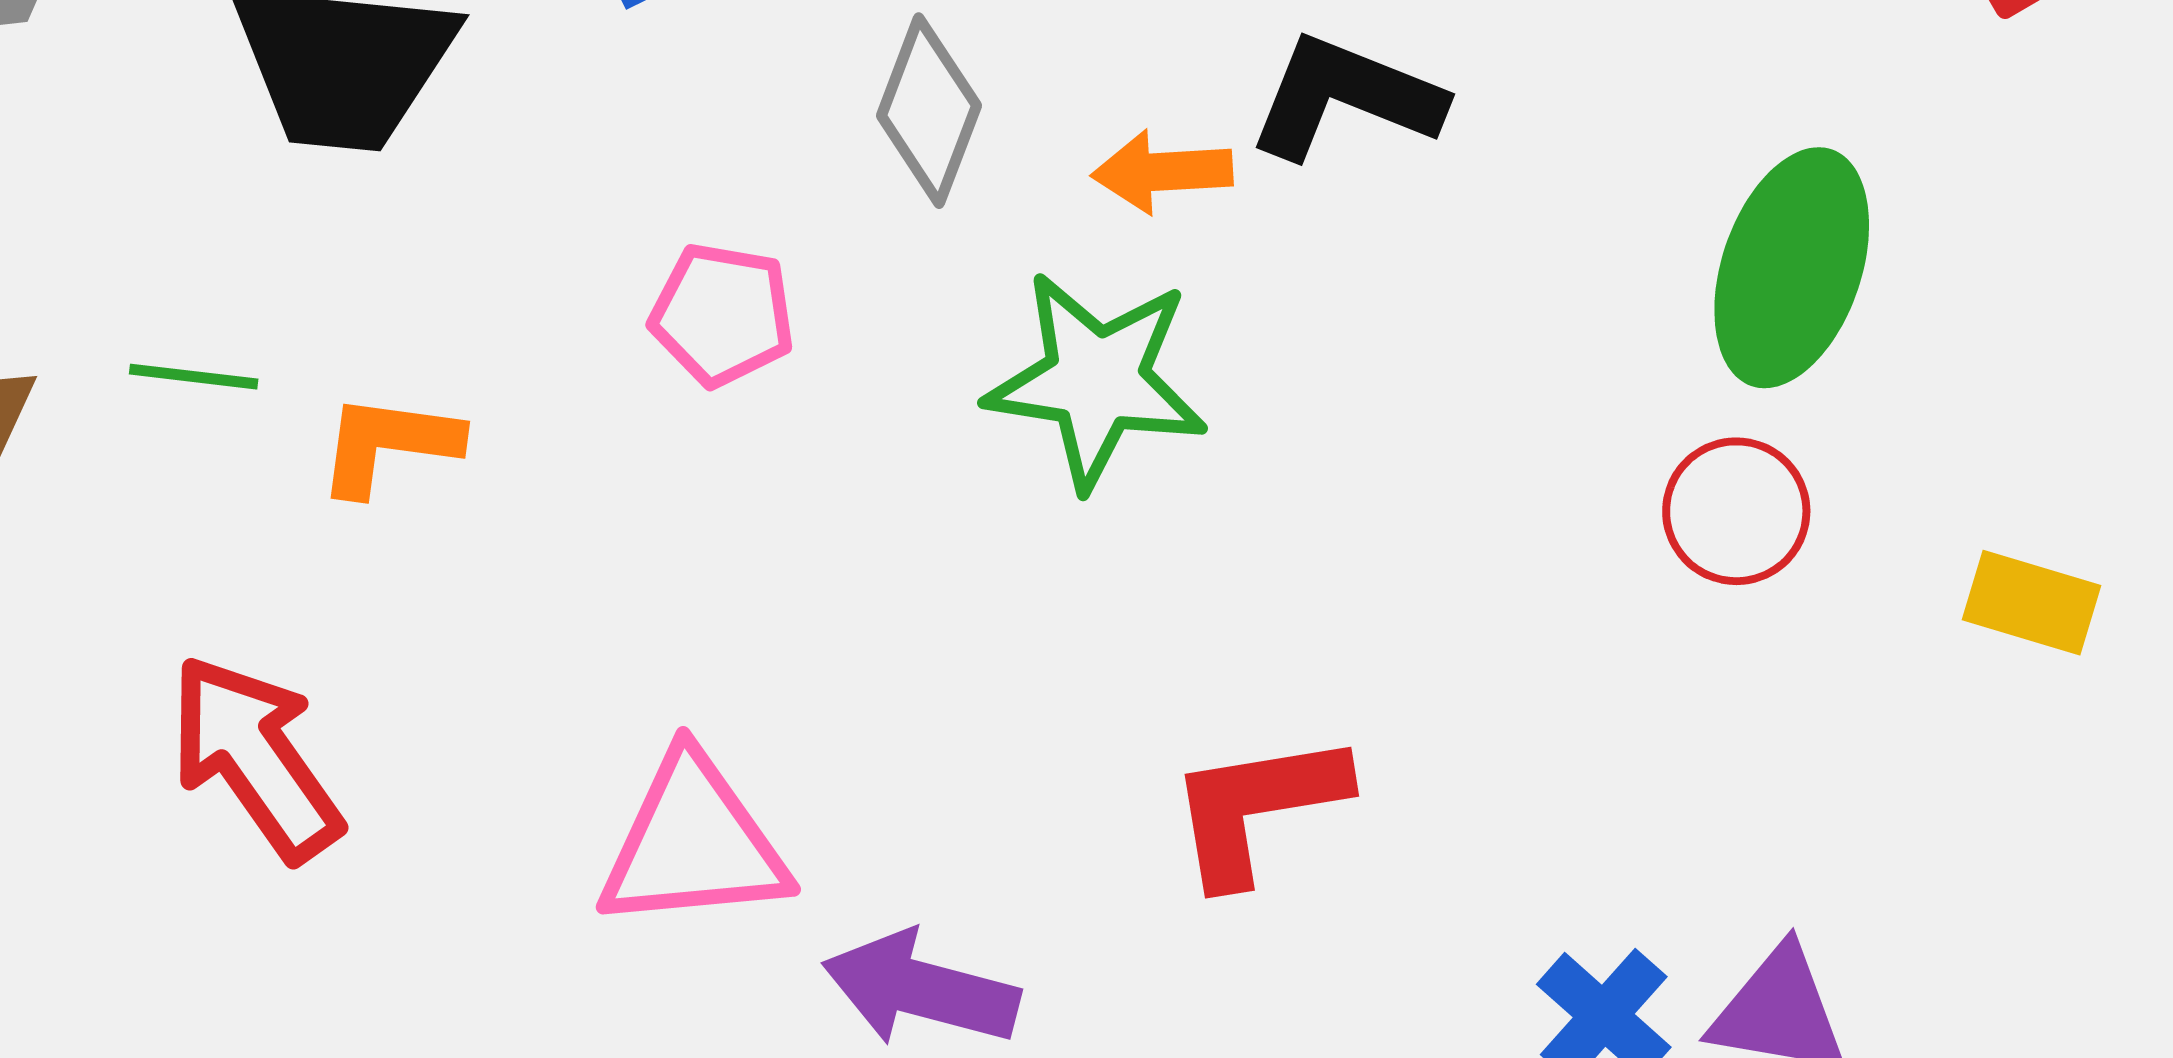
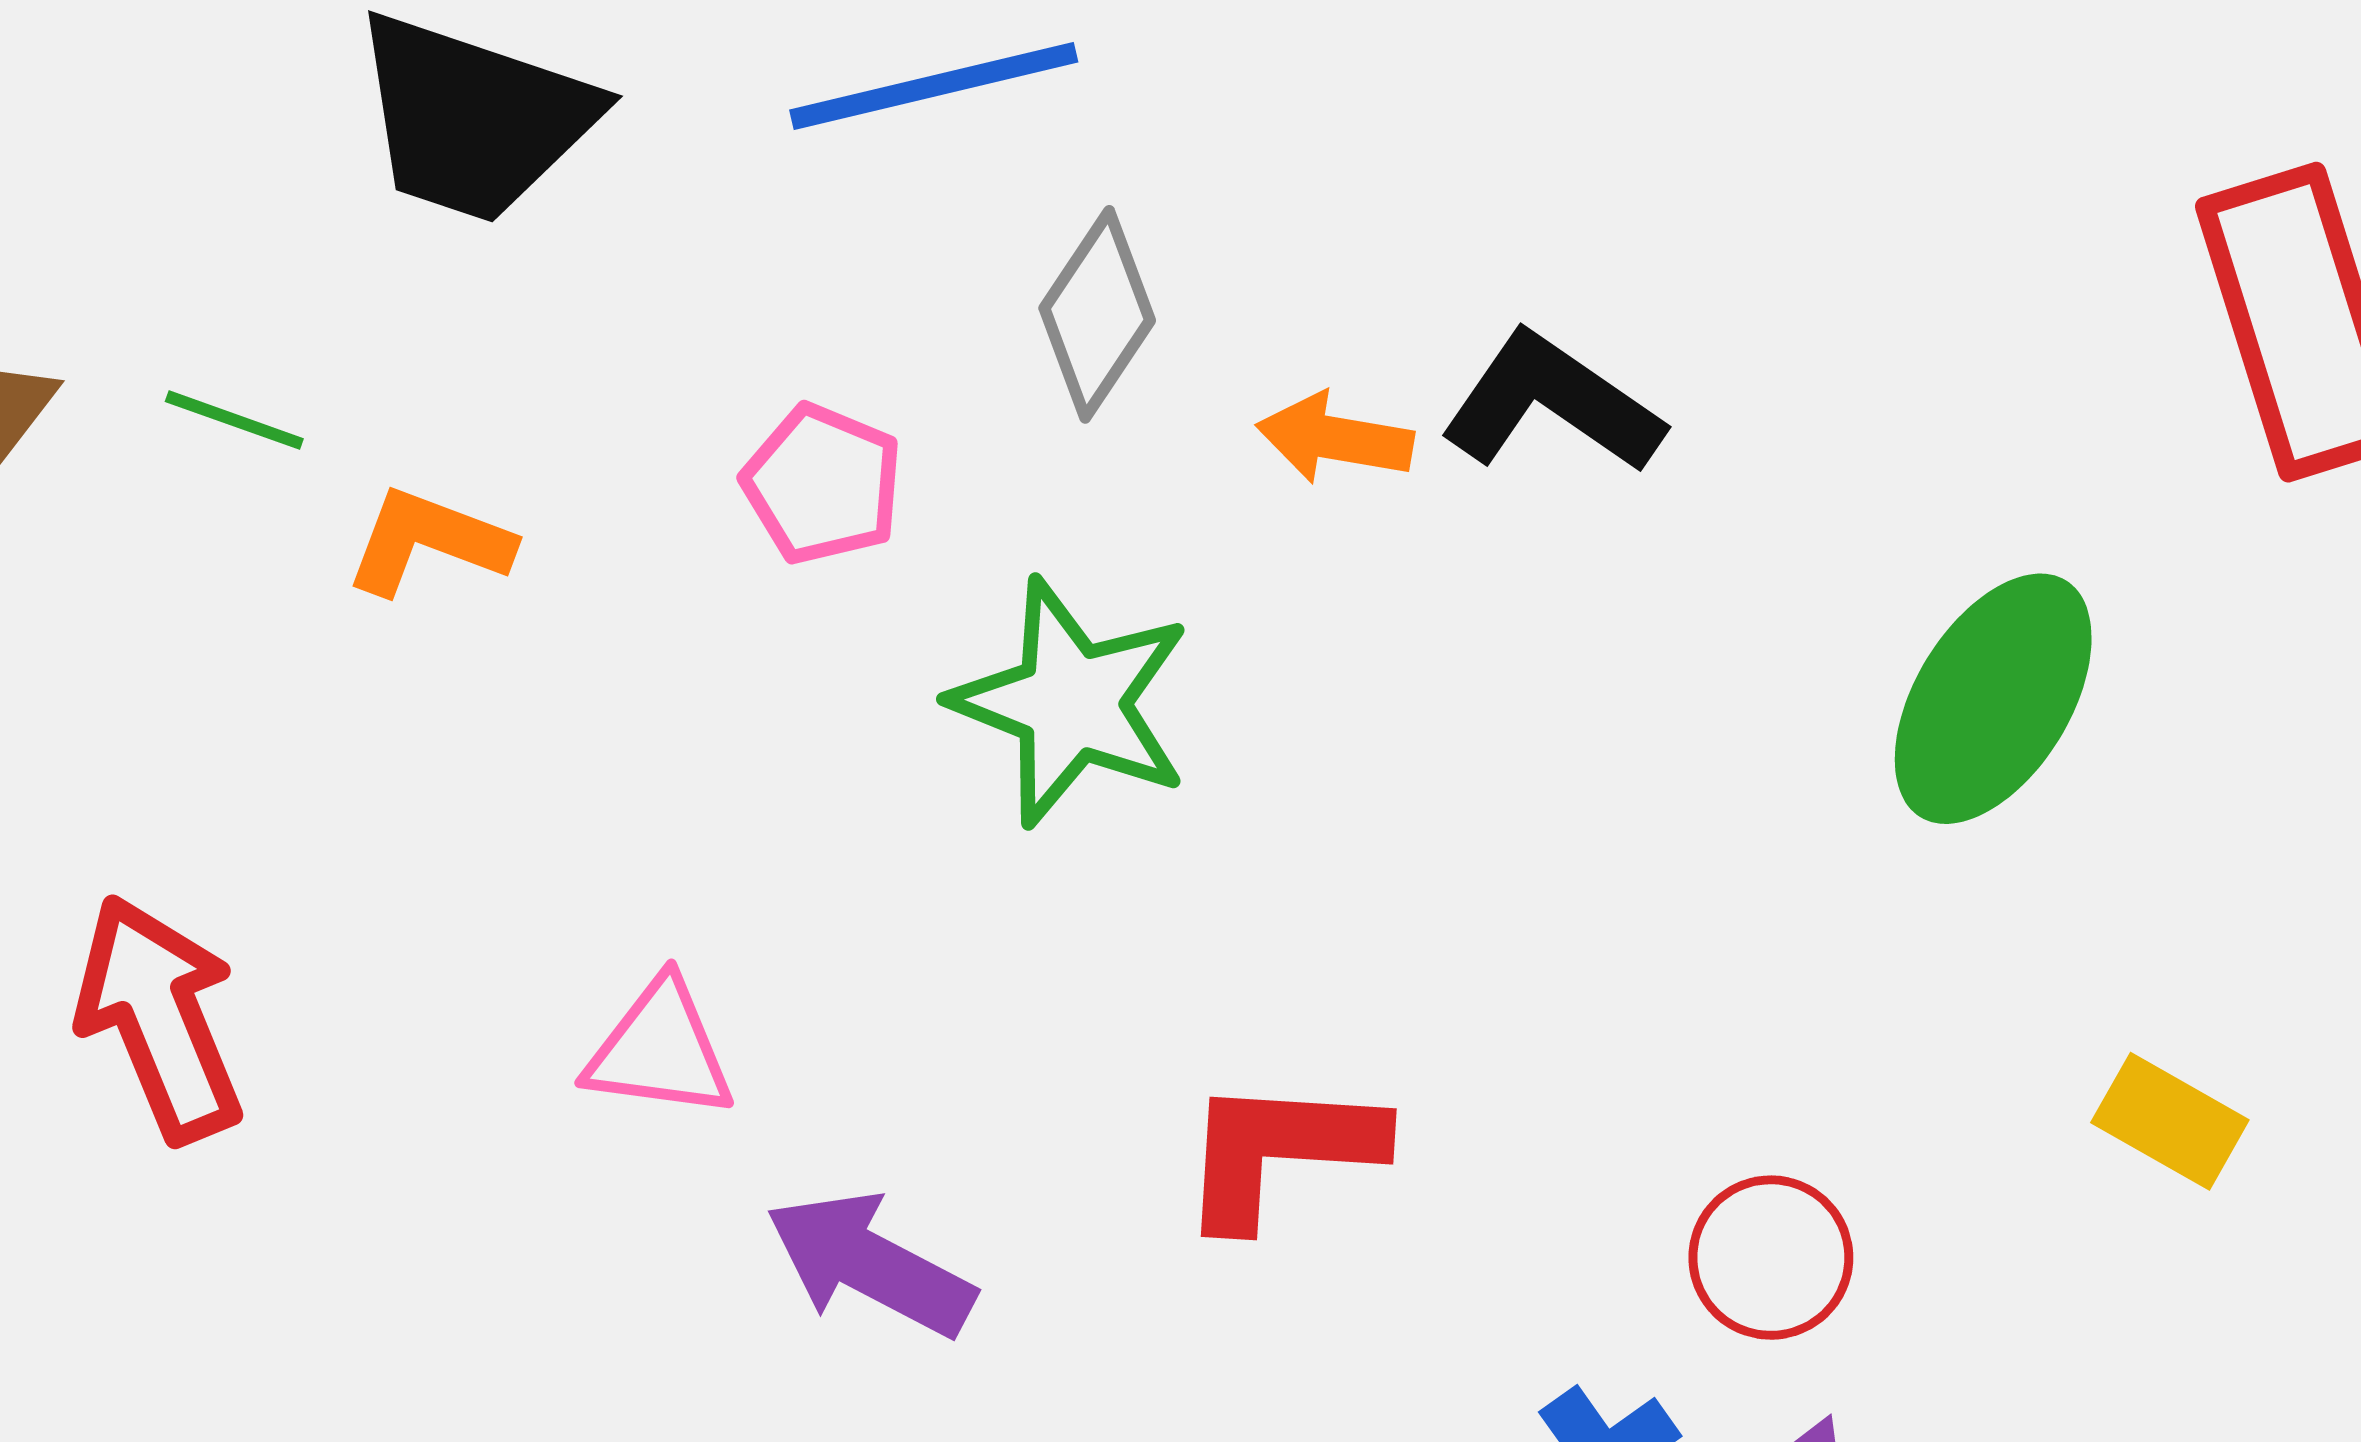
green star: (1097, 380) -> (1072, 703), moved
red circle: (1736, 511) -> (1771, 1258), moved
red arrow: (255, 758) -> (159, 1019), moved
pink triangle: (693, 843) -> (660, 1050), size x0.7

